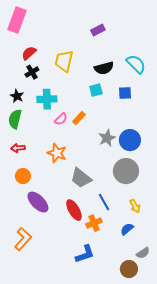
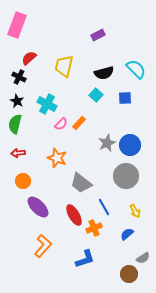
black cross: (32, 72) -> (19, 77), moved, turned -32
cyan square: (96, 90) -> (96, 95), turned -32
cyan cross: (47, 99) -> (47, 104), turned 30
orange L-shape: (23, 239) -> (43, 246), moved

